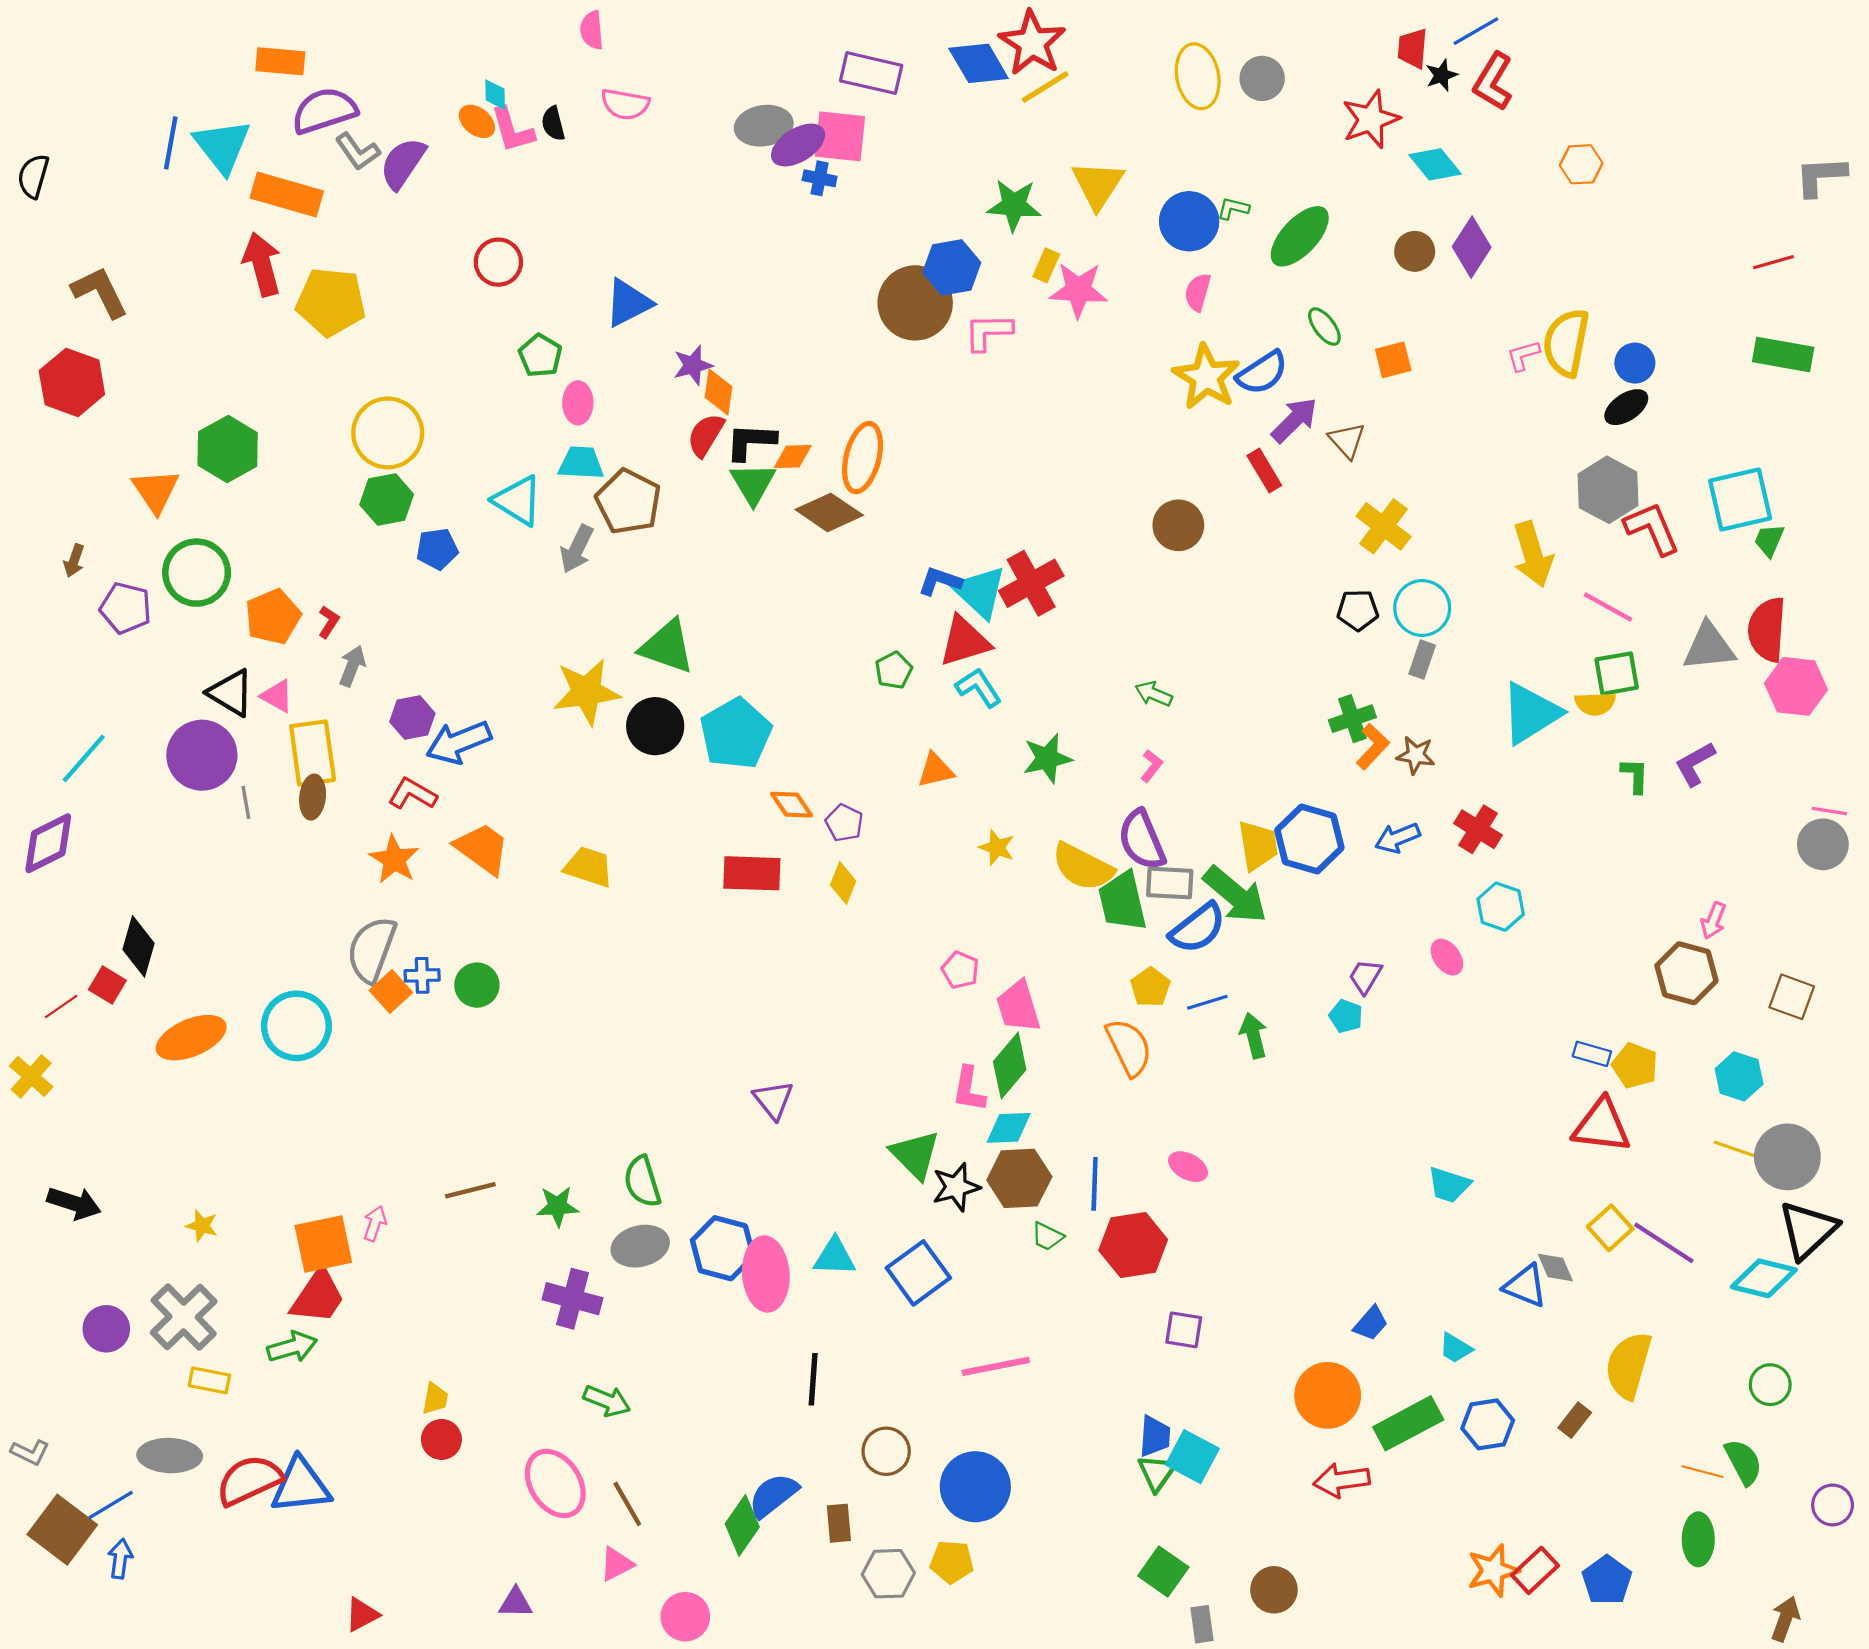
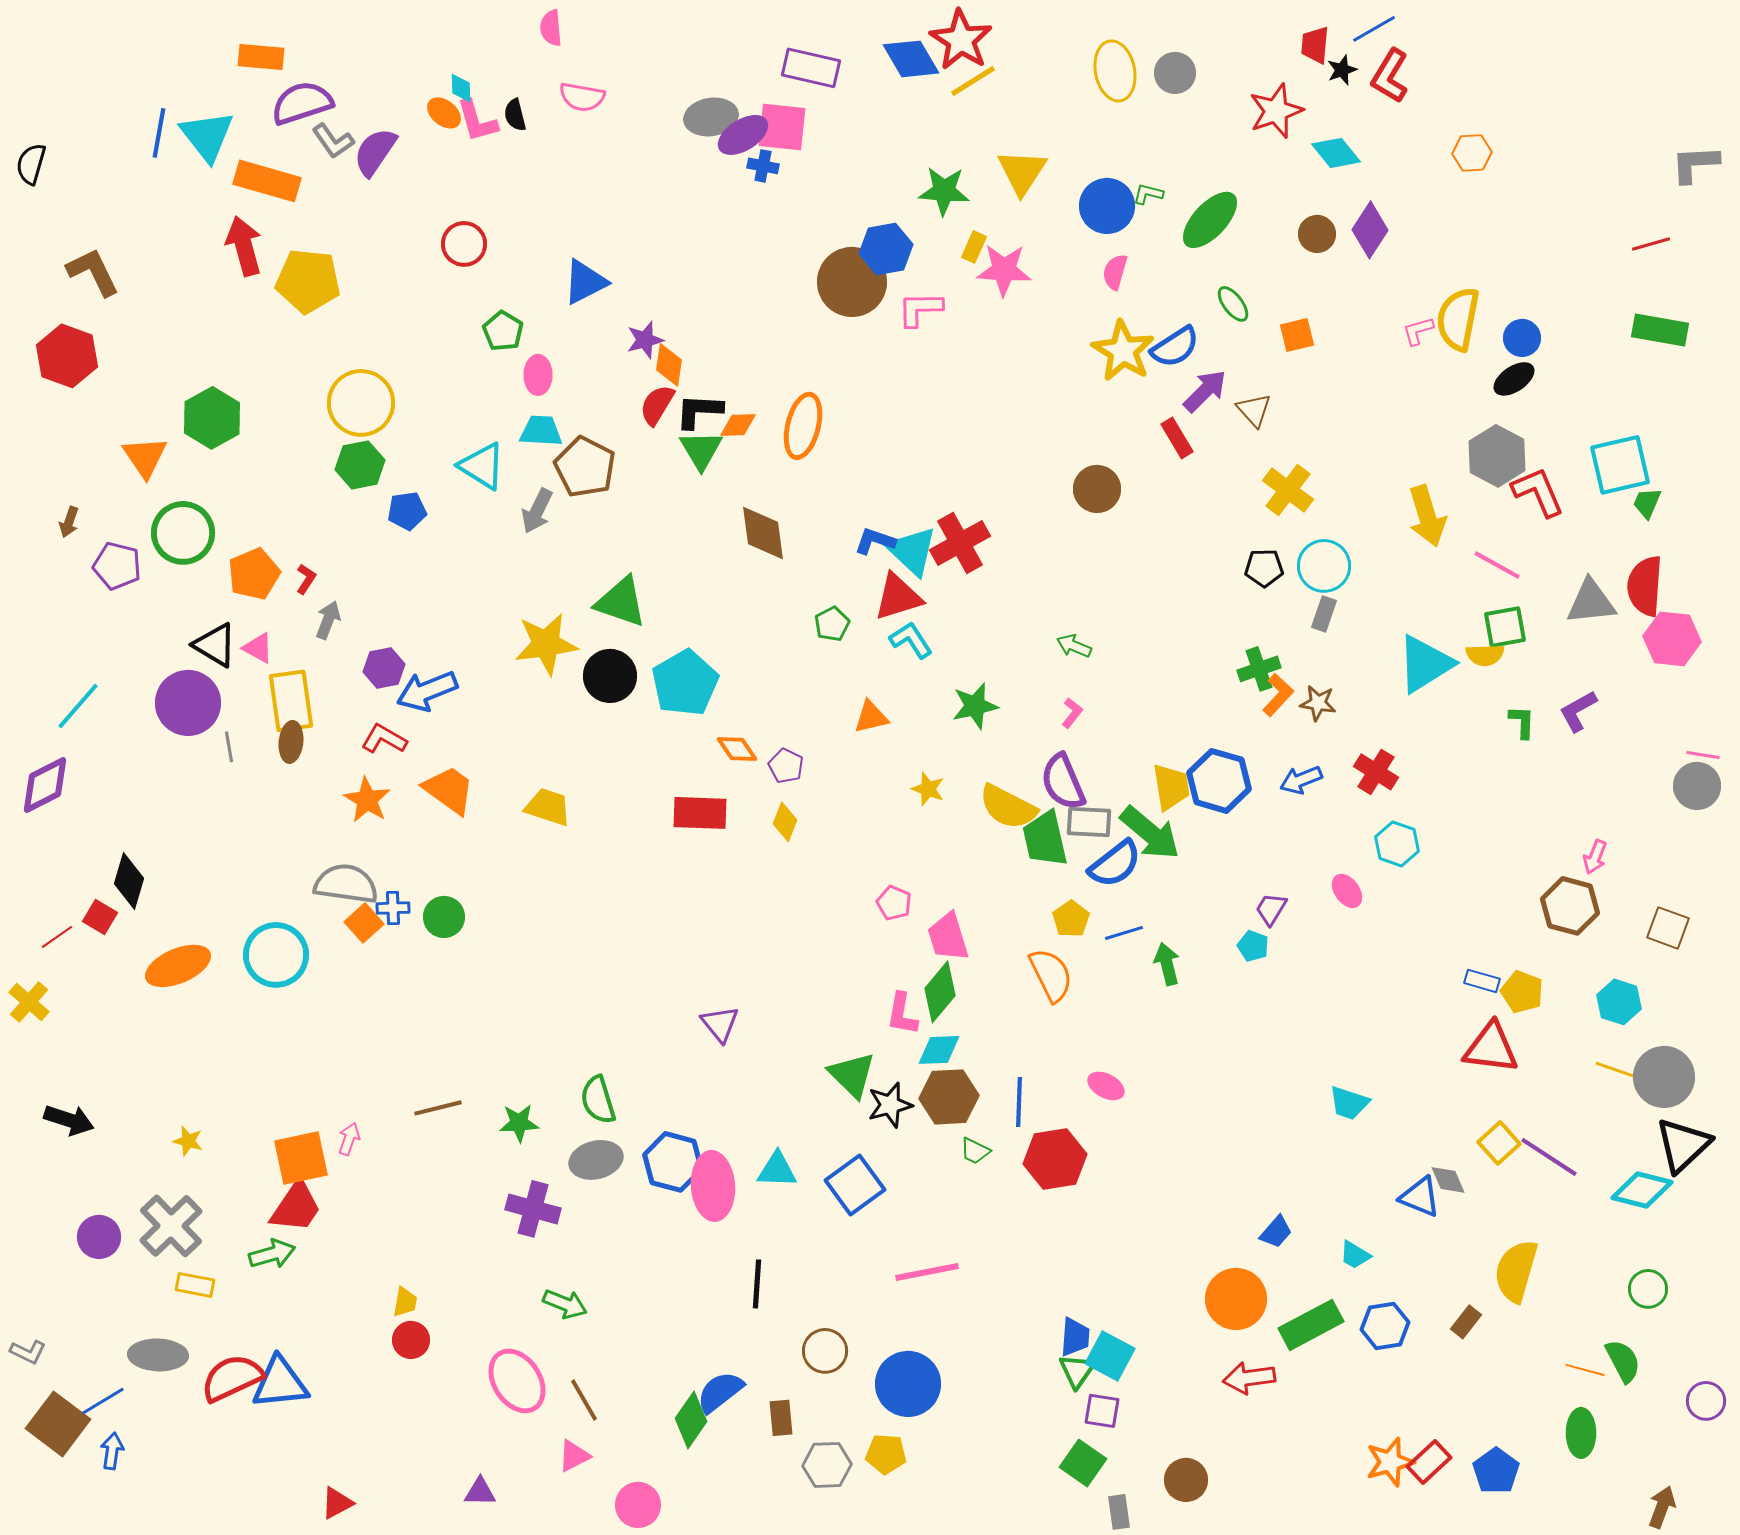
brown diamond: (829, 512) -> (763, 533), moved, turned 48
gray semicircle: (372, 950) -> (346, 884), turned 78
purple square: (1184, 1330) -> (1102, 1411), moved

